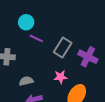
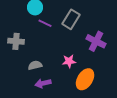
gray rectangle: (63, 48) -> (71, 19), moved

